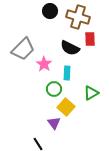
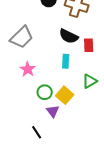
red rectangle: (90, 39) -> (89, 45), moved
pink star: (44, 64) -> (28, 69), moved
green circle: (54, 89) -> (45, 92), moved

